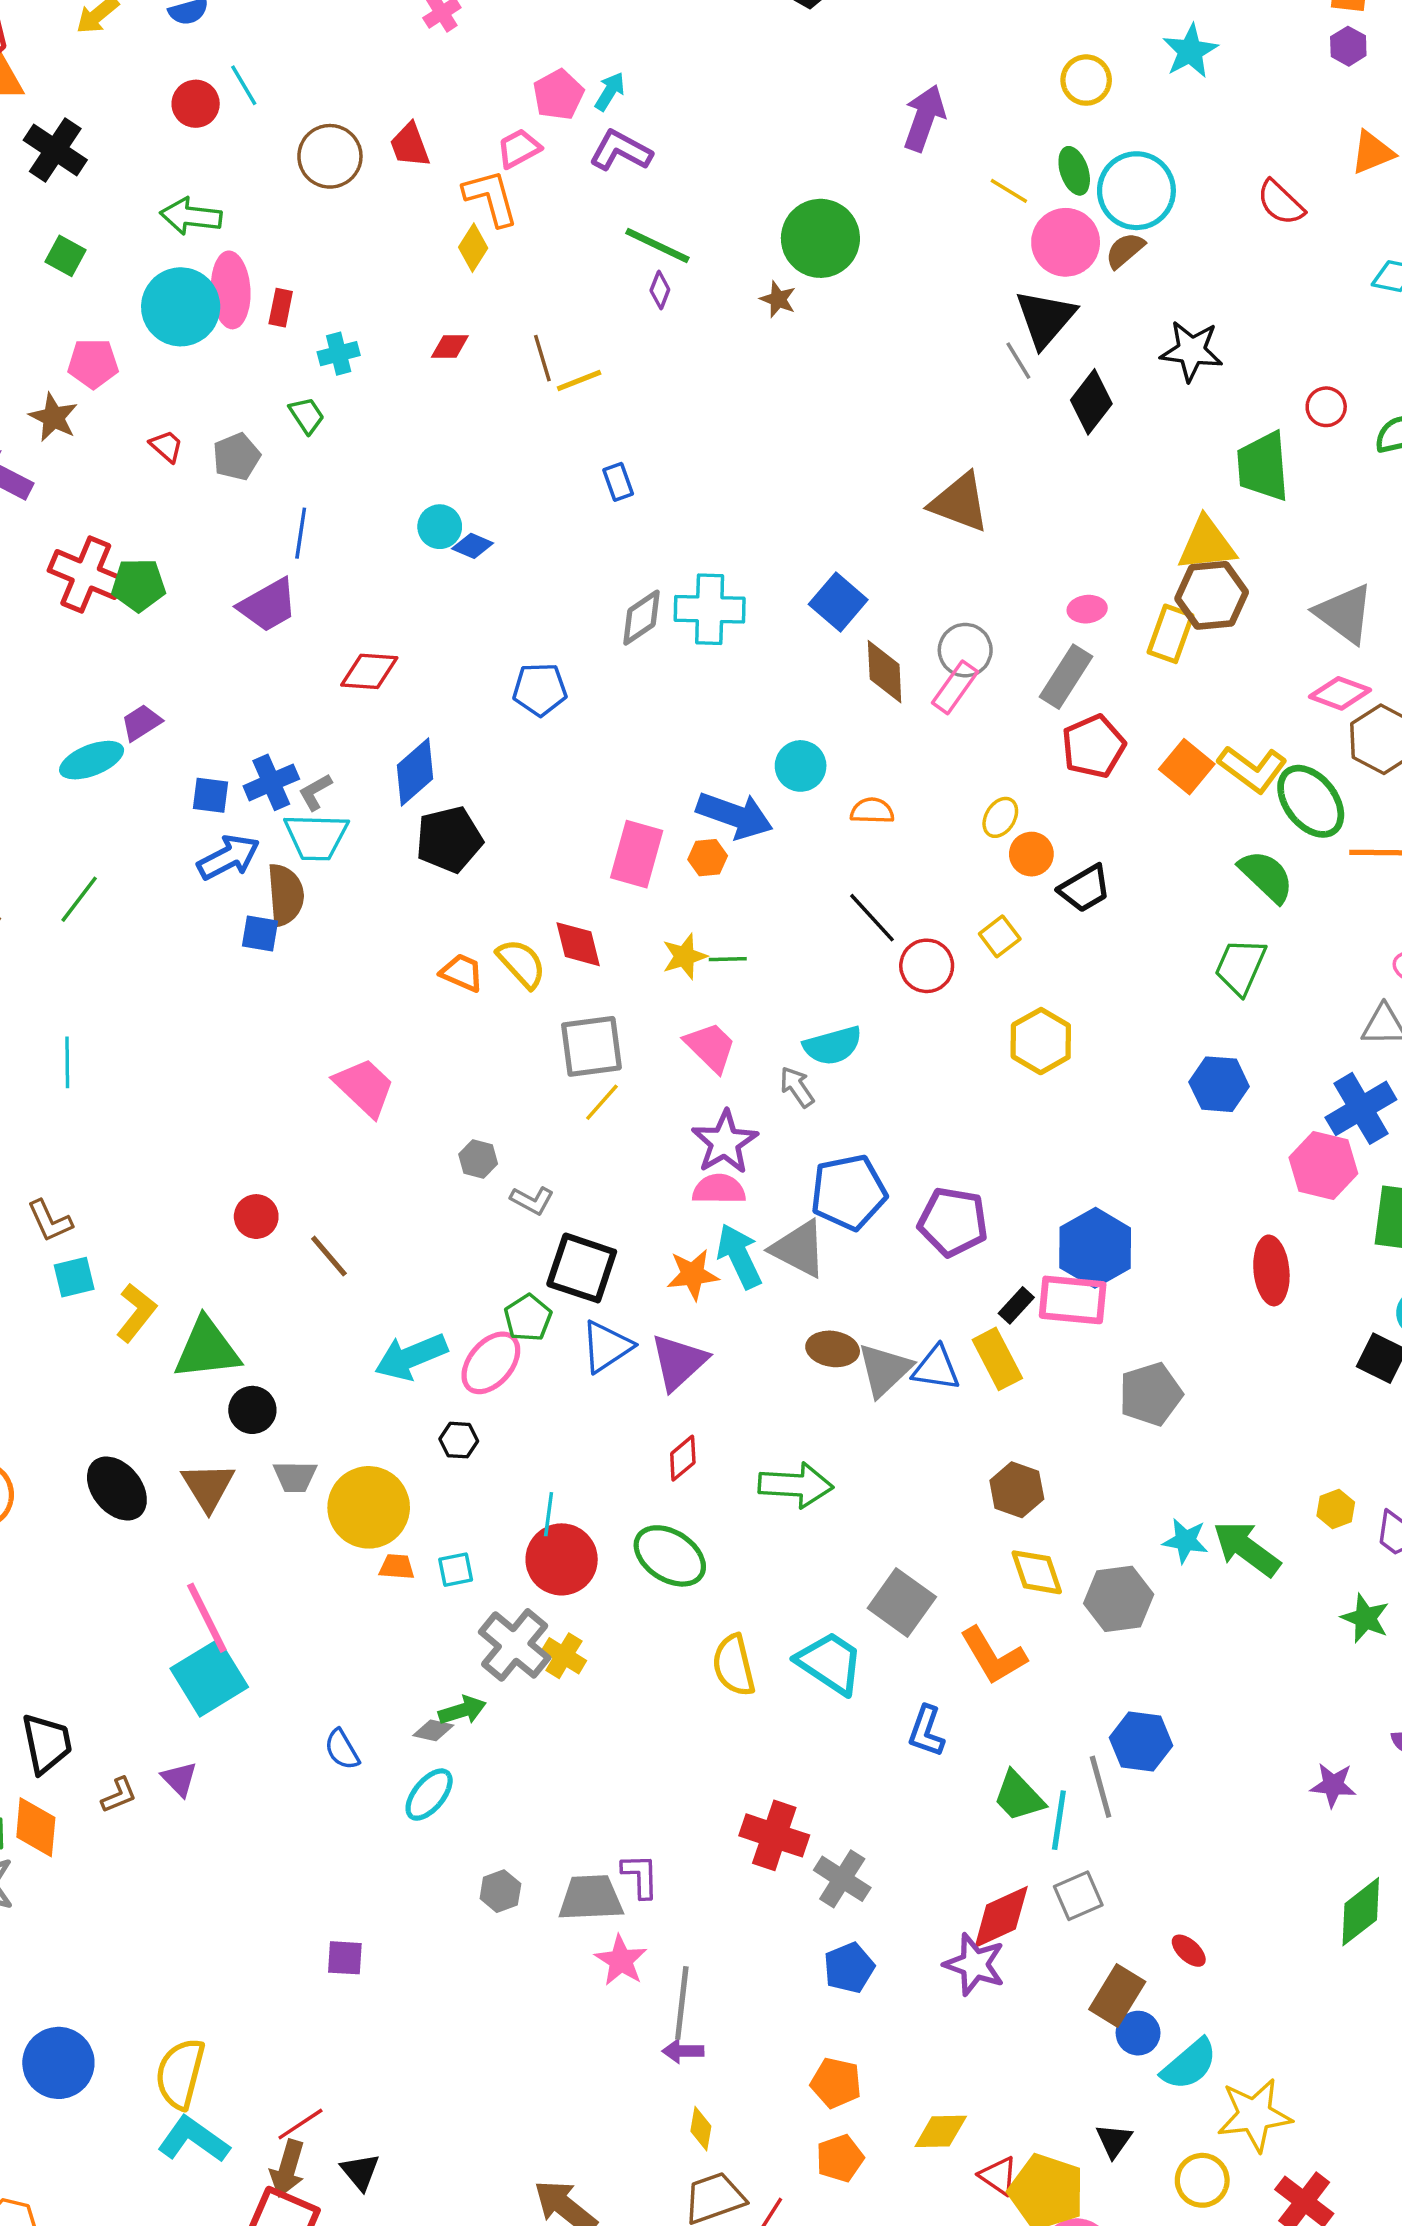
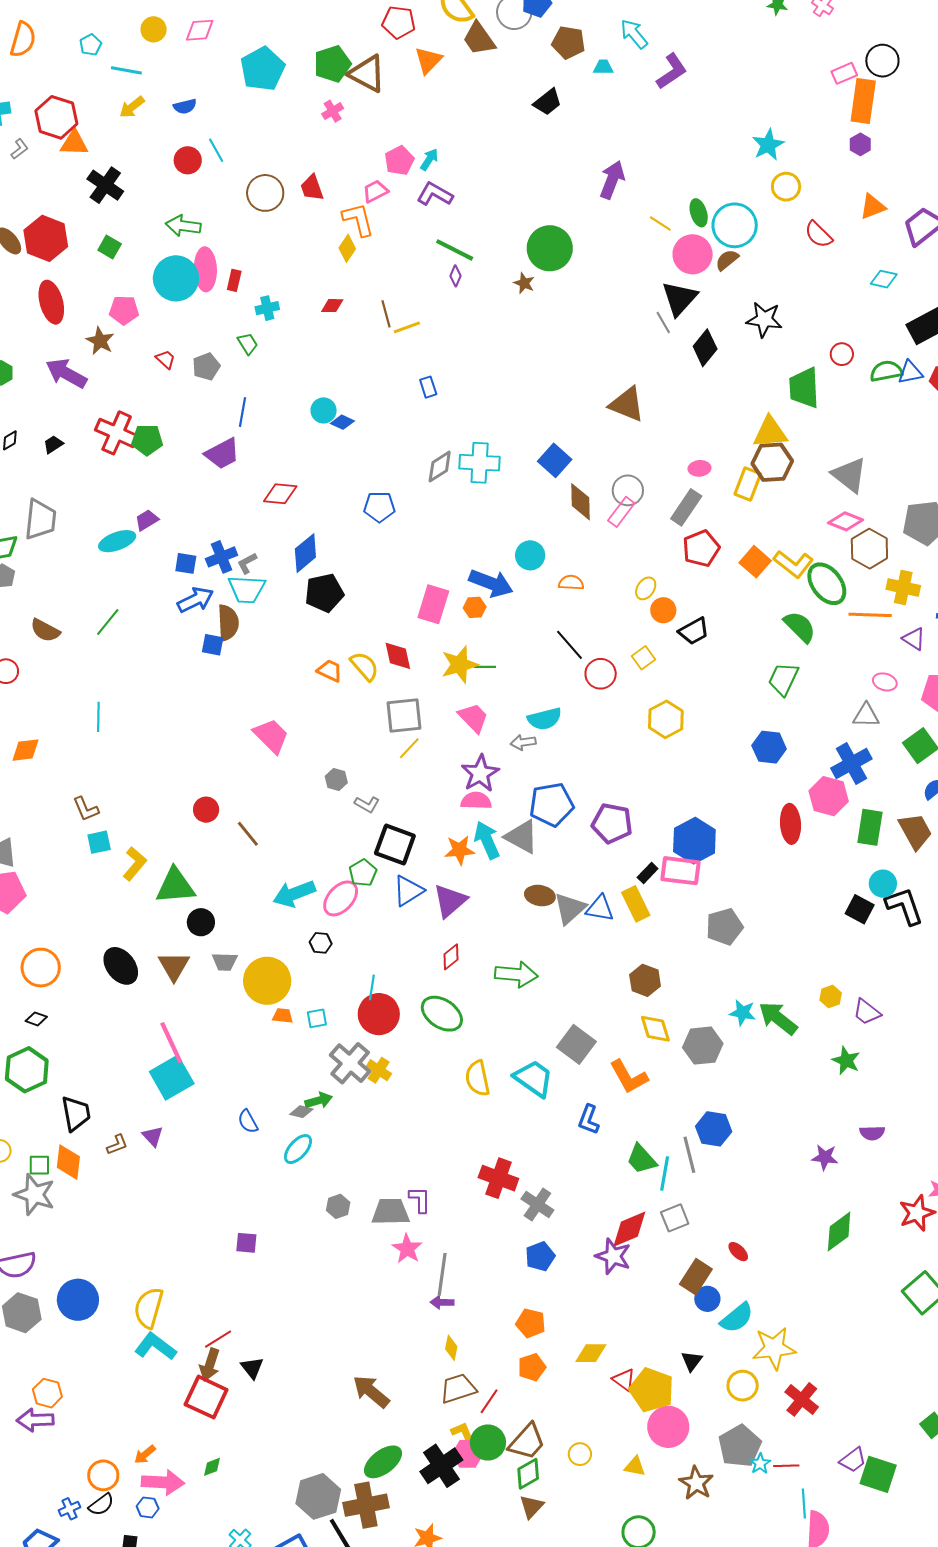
yellow circle: (1086, 80) -> (786, 187), moved
yellow star: (684, 956) -> (460, 665), size x1.4
gray arrow: (797, 1087) -> (523, 742), turned -65
red ellipse: (1271, 1270) -> (790, 824), moved

